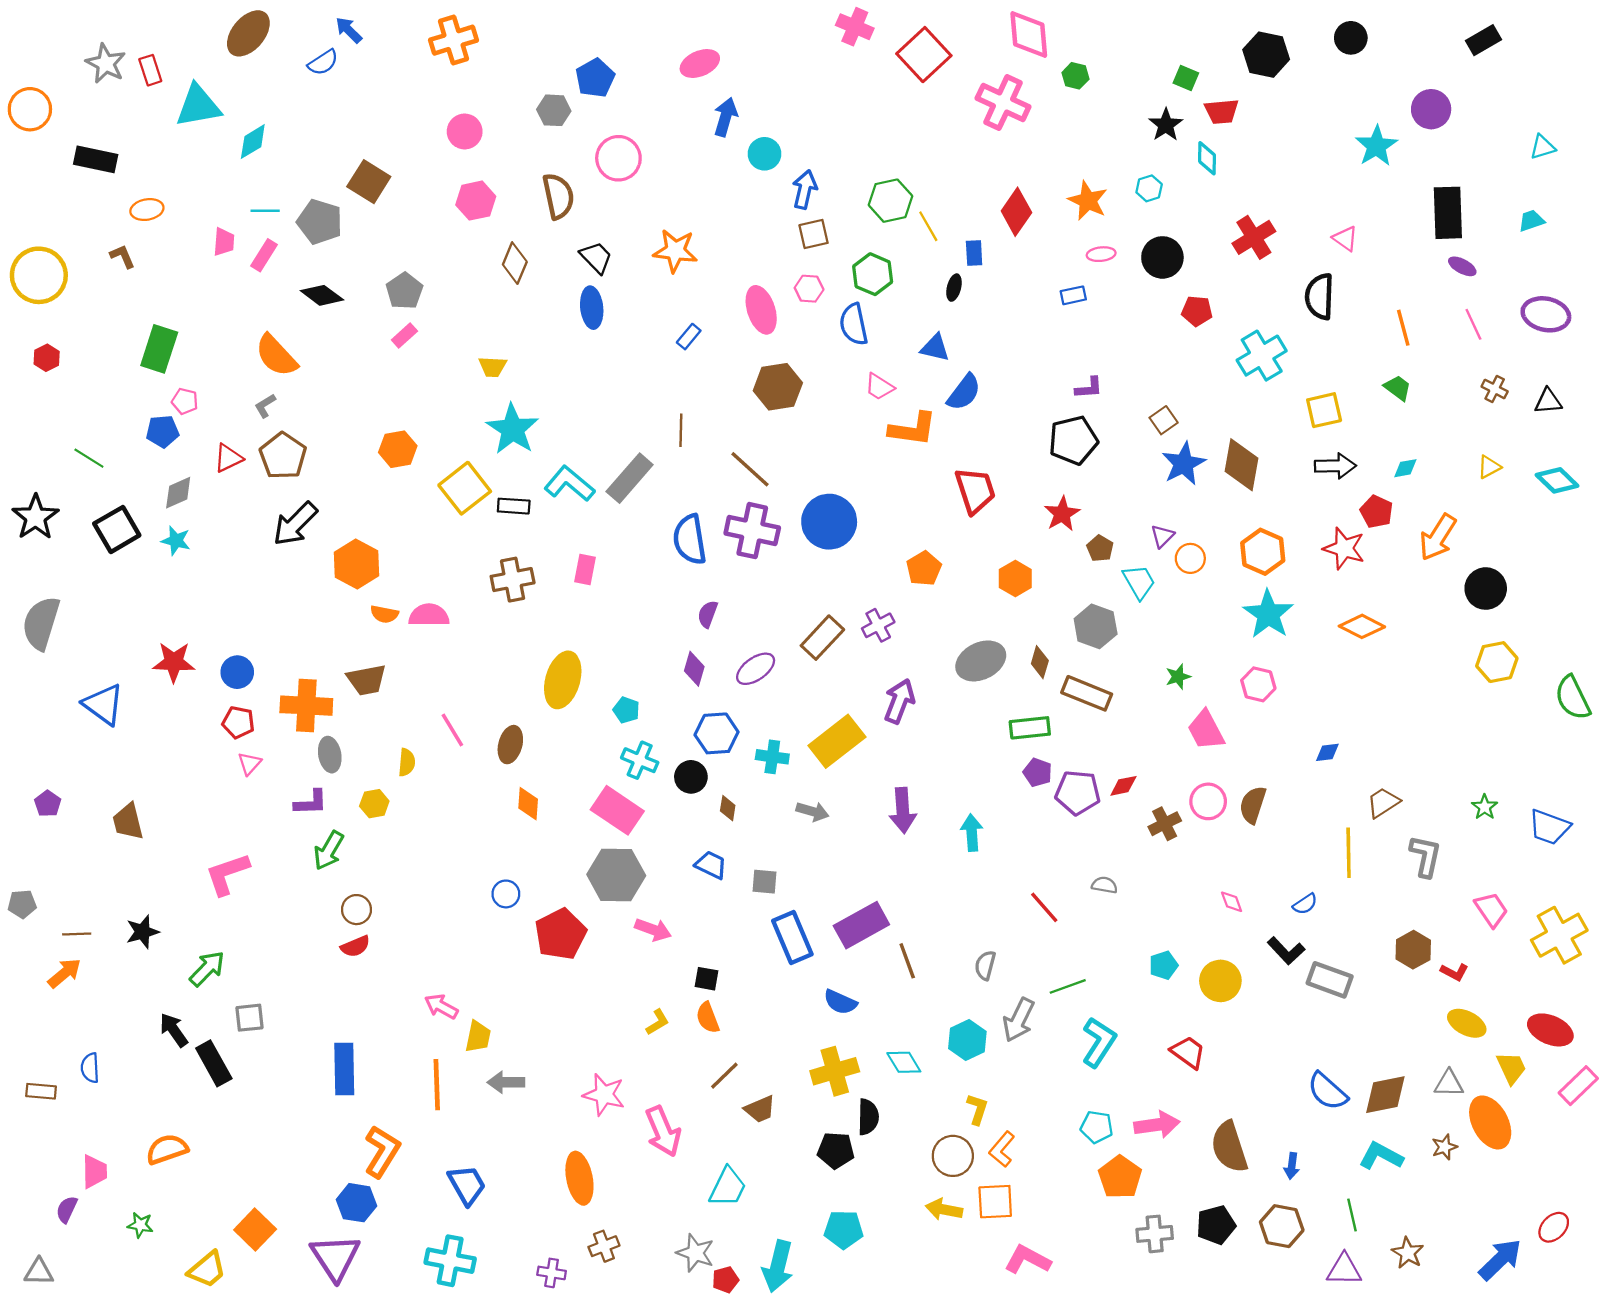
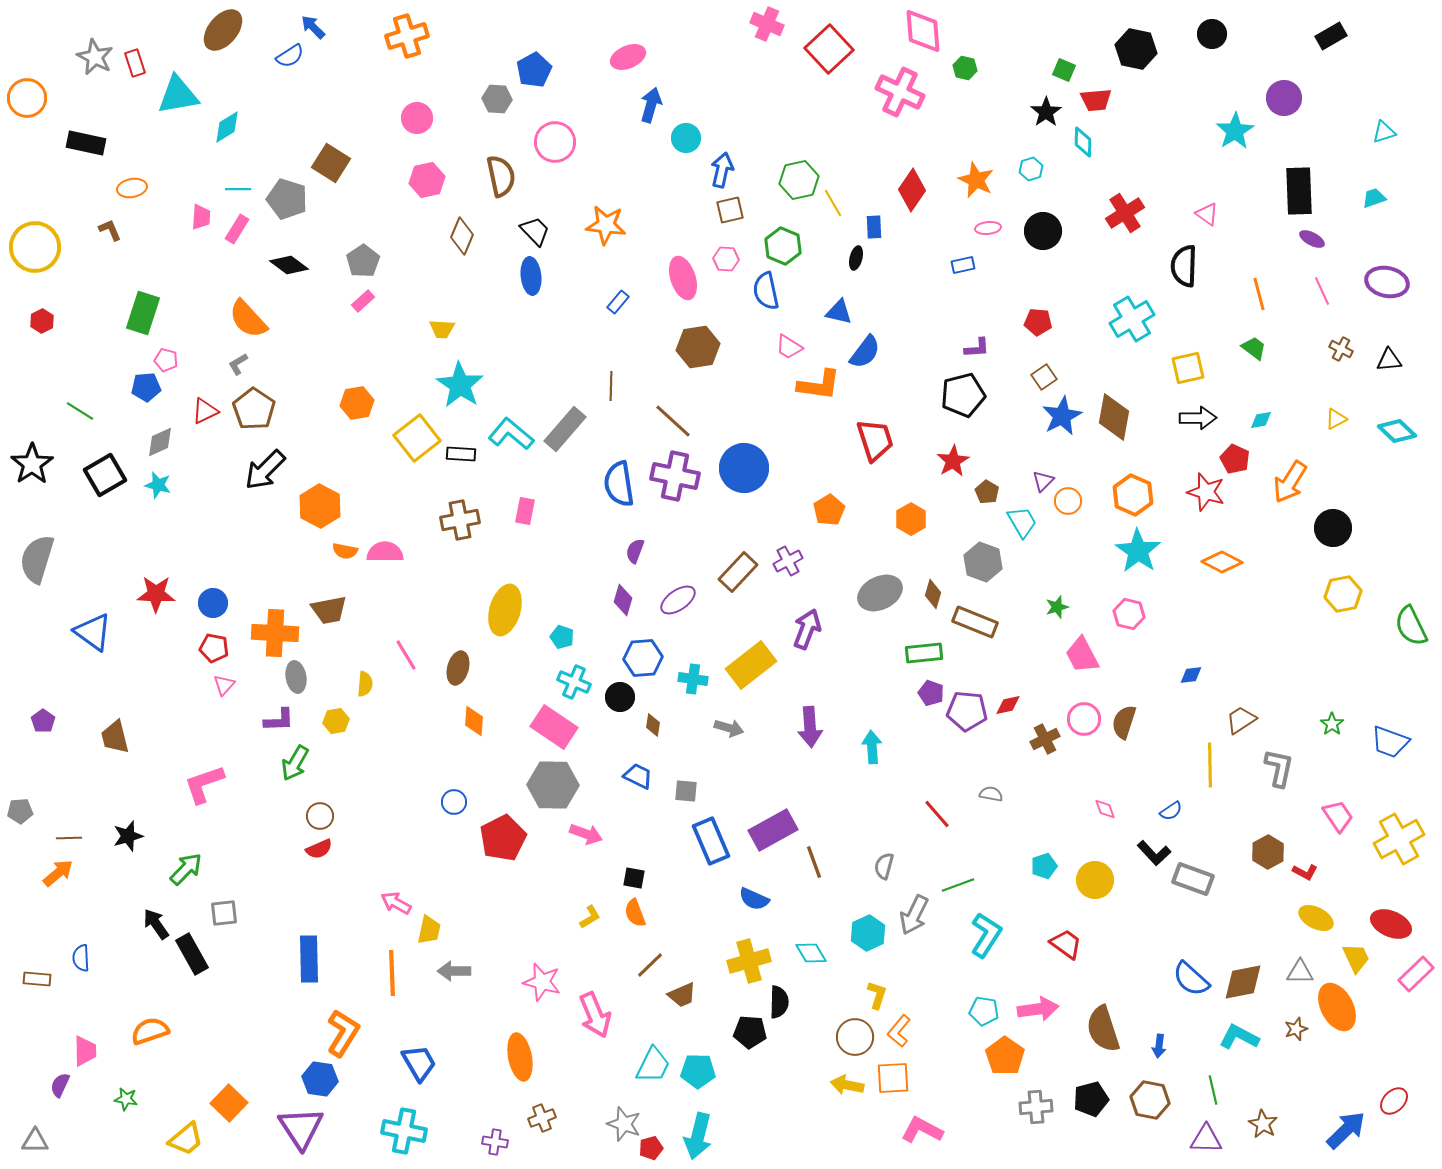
red pentagon: (1197, 311) -> (1038, 322), moved
cyan pentagon: (844, 1229) -> (698, 1071), moved

